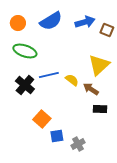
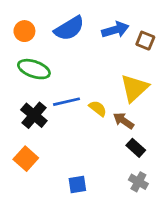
black rectangle: (100, 109) -> (136, 148), turned 40
orange square: (42, 119) -> (26, 159), moved
gray cross: (78, 144) -> (138, 182), moved, turned -32

